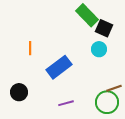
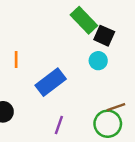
purple line: (66, 103) -> (59, 125), turned -56

